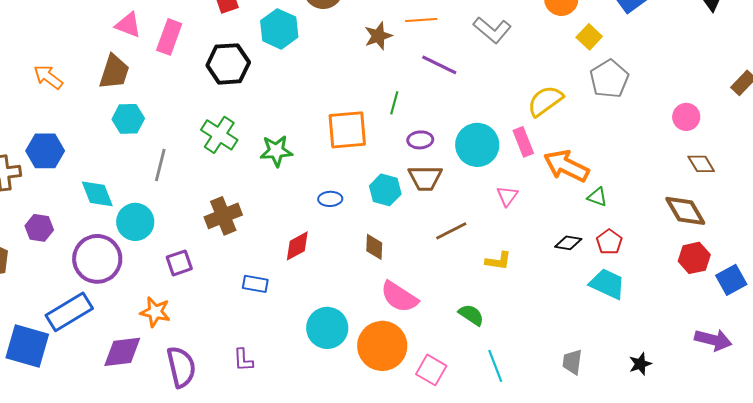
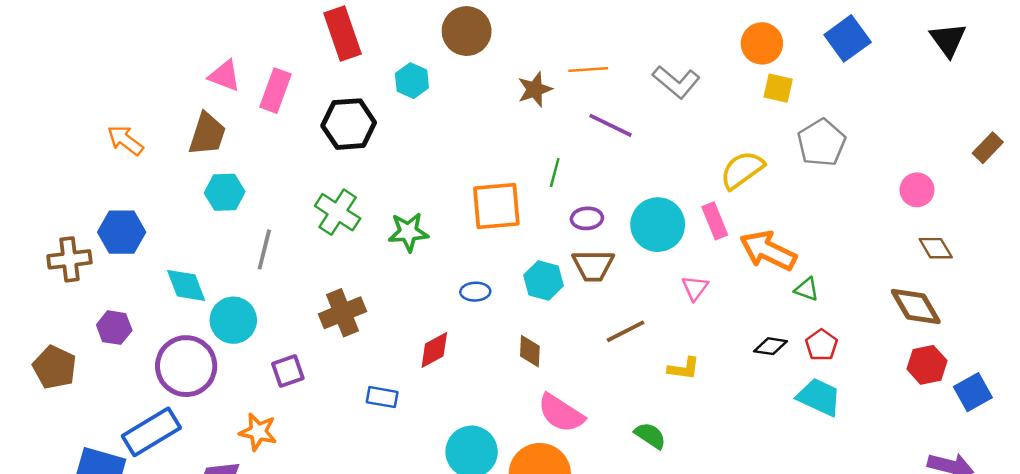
cyan hexagon: (279, 29) -> (412, 81), size x0.7
yellow square: (589, 37) -> (778, 88), moved, turned -30

